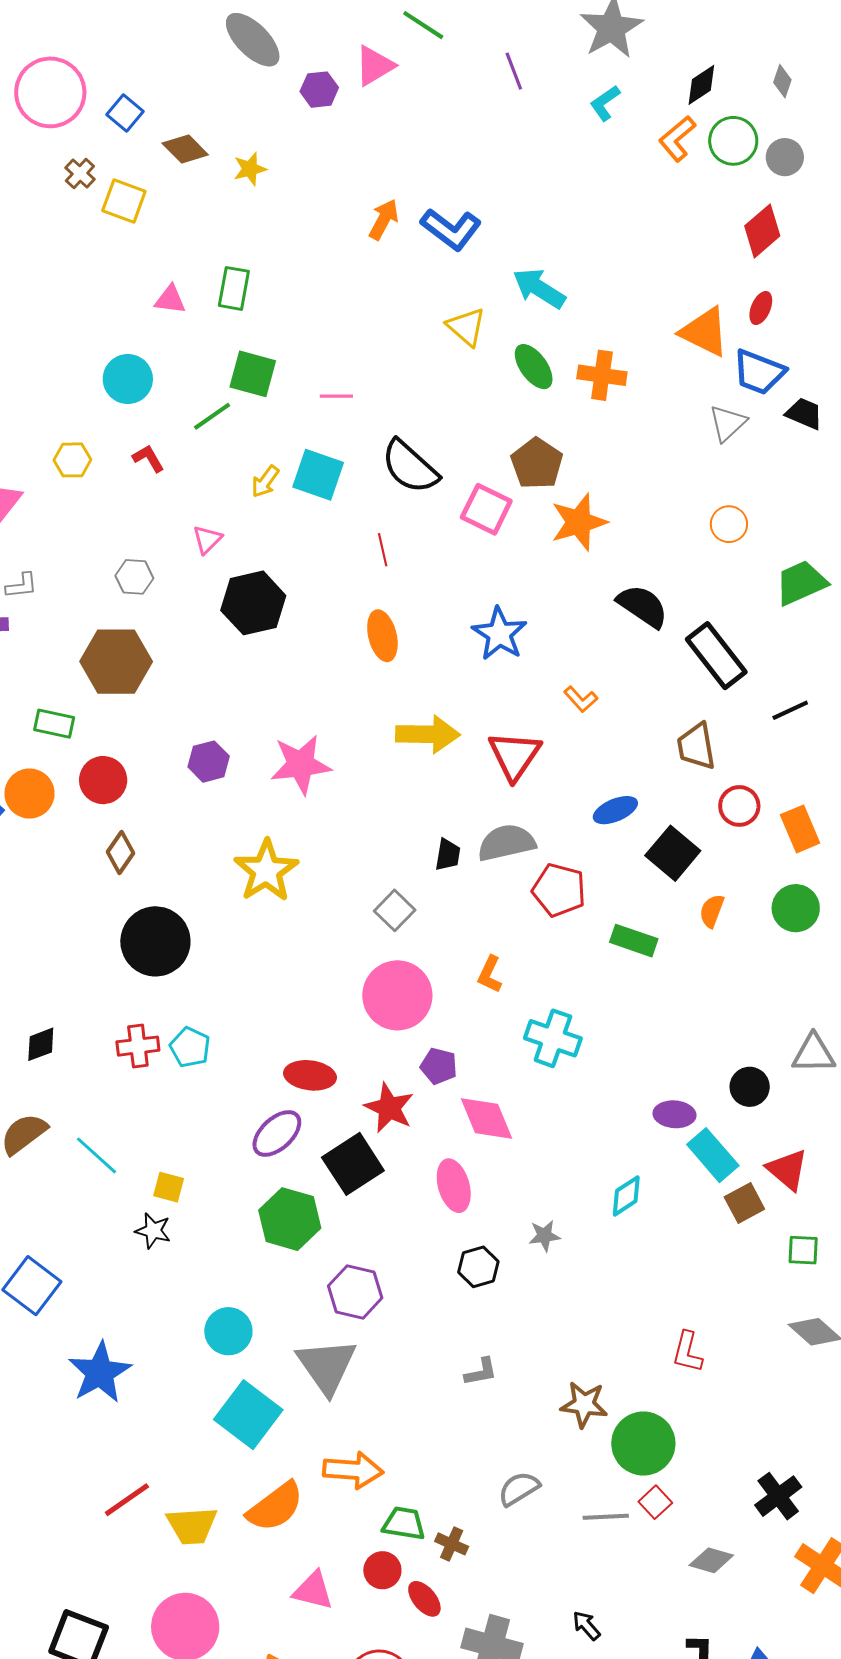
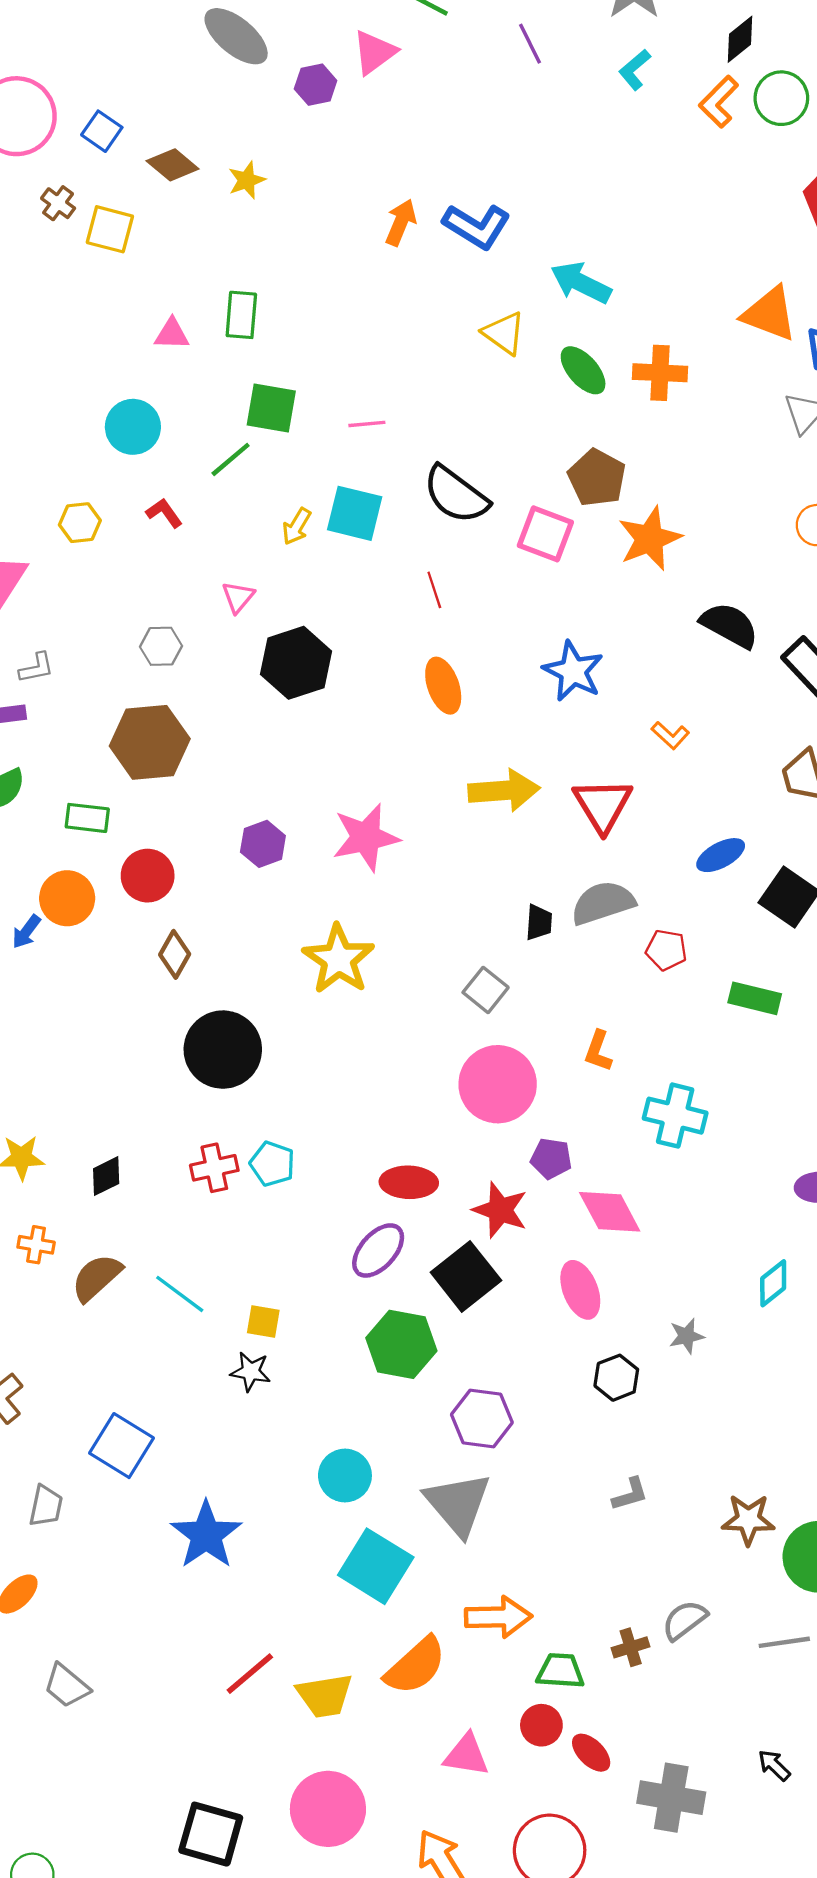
red pentagon: (559, 890) -> (666, 950), size x0.7
brown cross: (452, 1544) -> (631, 1647), moved, turned -36

